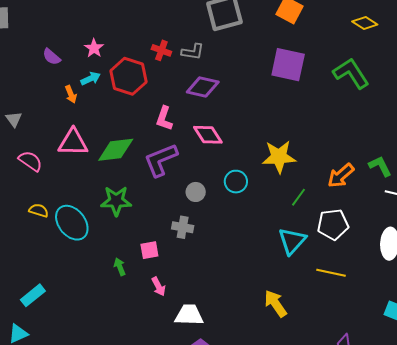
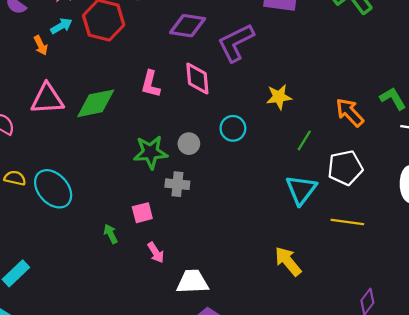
pink L-shape: (164, 118) -> (151, 84), moved
pink diamond: (208, 135) -> (197, 79), turned 32
yellow star: (279, 157) -> (279, 97), size x0.7
purple L-shape: (161, 160) -> (236, 43), moved
orange arrow: (341, 176) -> (350, 112), turned 92
green star: (116, 201) -> (150, 152), moved

